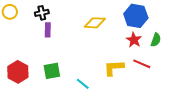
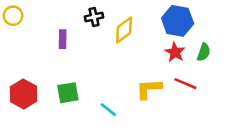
black cross: (42, 13) -> (94, 17), moved
yellow diamond: (95, 23) -> (124, 30), turned -40

